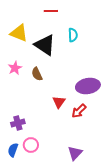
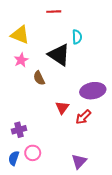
black triangle: (45, 45) -> (59, 55), moved
pink star: (15, 68) -> (21, 60), moved

